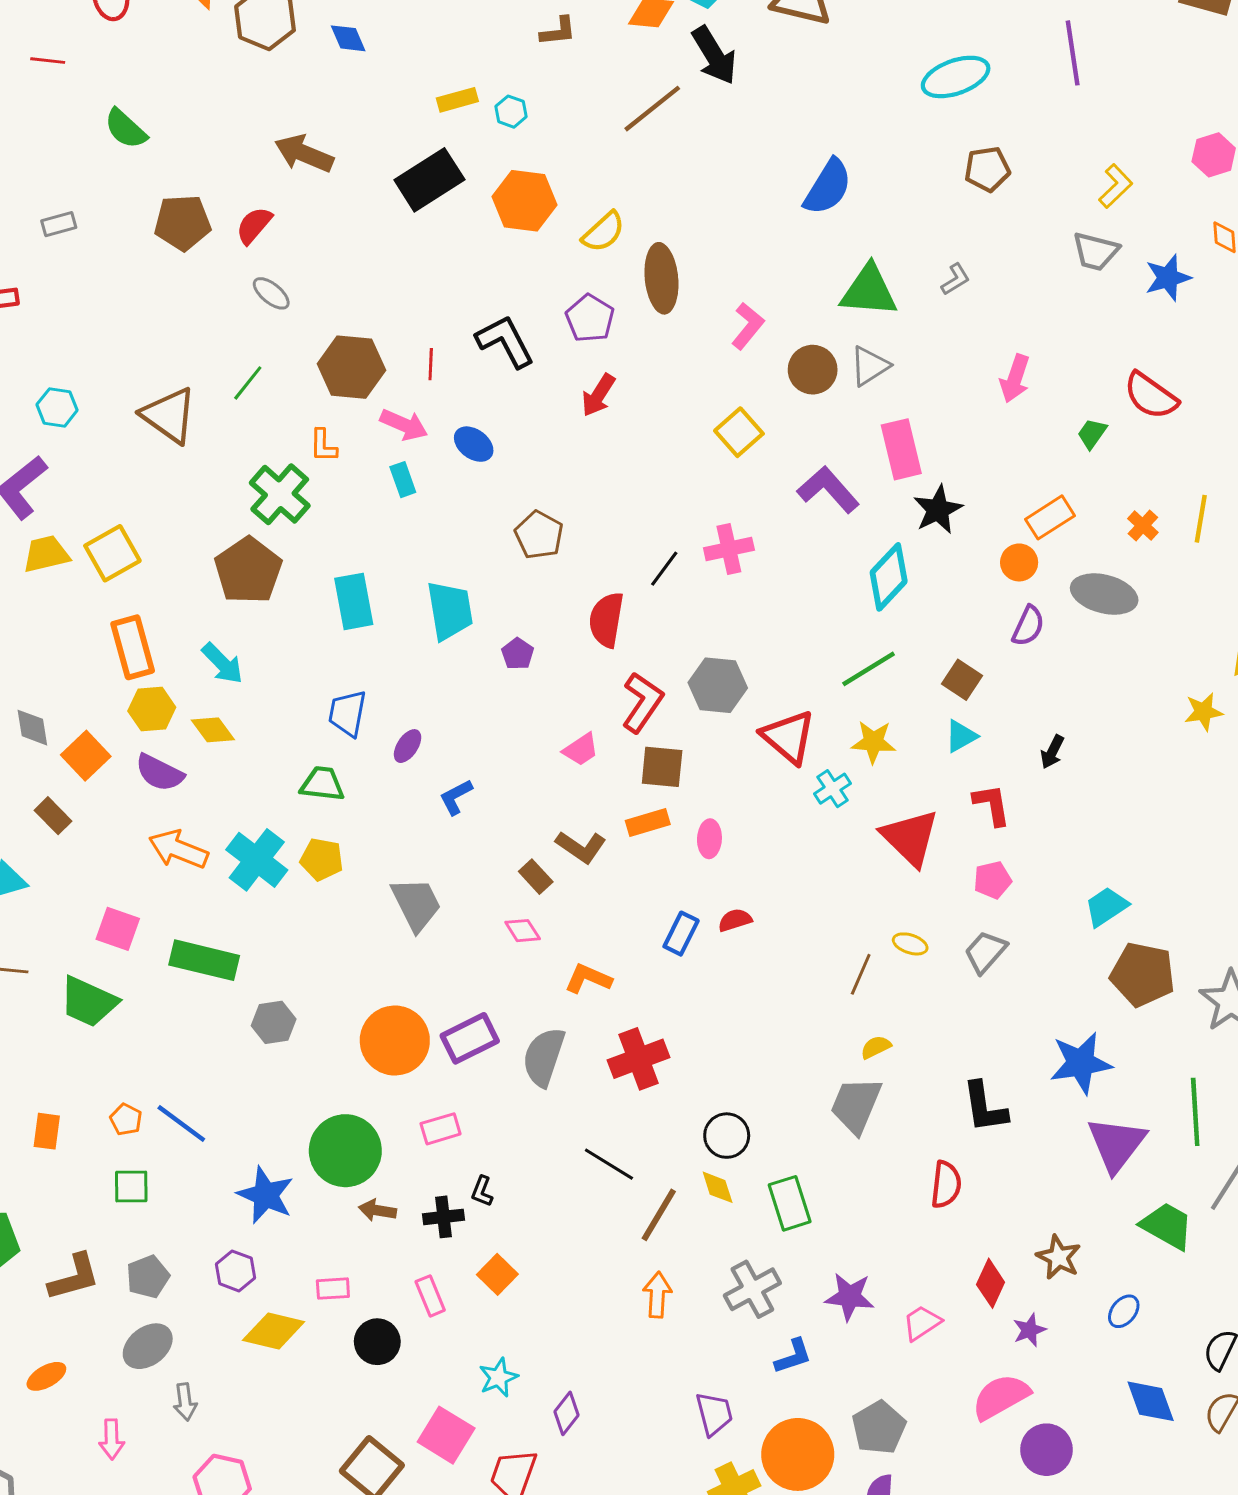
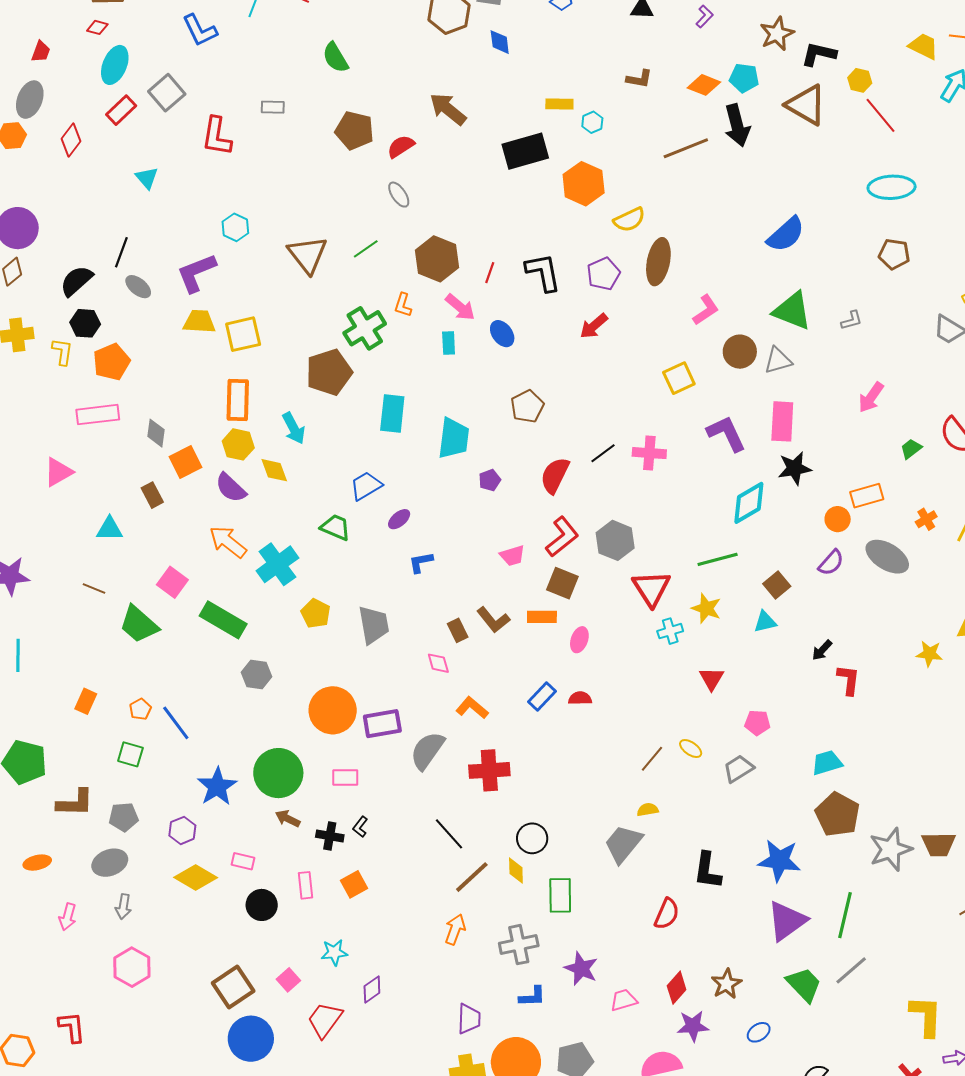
blue trapezoid: (347, 713) -> (366, 486), turned 32
red L-shape: (992, 805) -> (848, 680), moved
red triangle: (910, 838) -> (712, 679), size x0.6
yellow pentagon: (322, 859) -> (316, 613), moved
purple star: (1029, 1330) -> (693, 1026), size x1.4
pink square: (446, 1435) -> (288, 980), size x0.6

